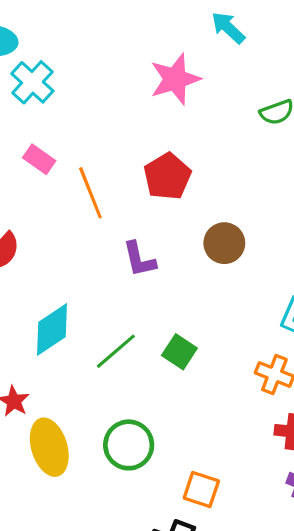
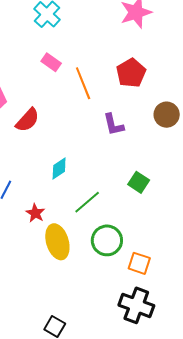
cyan diamond: (52, 330) -> (59, 168), size x0.7
green line: (116, 351) -> (87, 202), moved
orange square: (201, 490) -> (139, 263), moved

